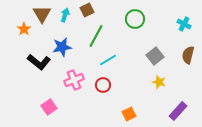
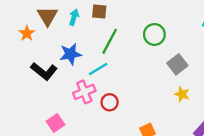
brown square: (87, 10) -> (99, 11), turned 32
green circle: (135, 19) -> (154, 34), moved
cyan line: (108, 60) -> (98, 69), moved
red circle: (103, 85) -> (110, 102), moved

